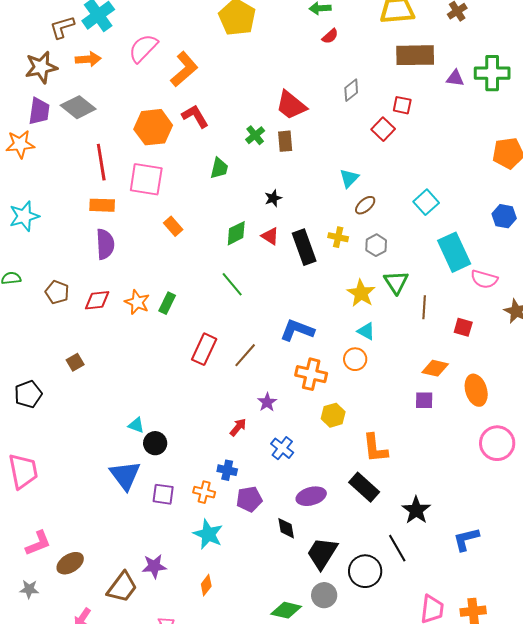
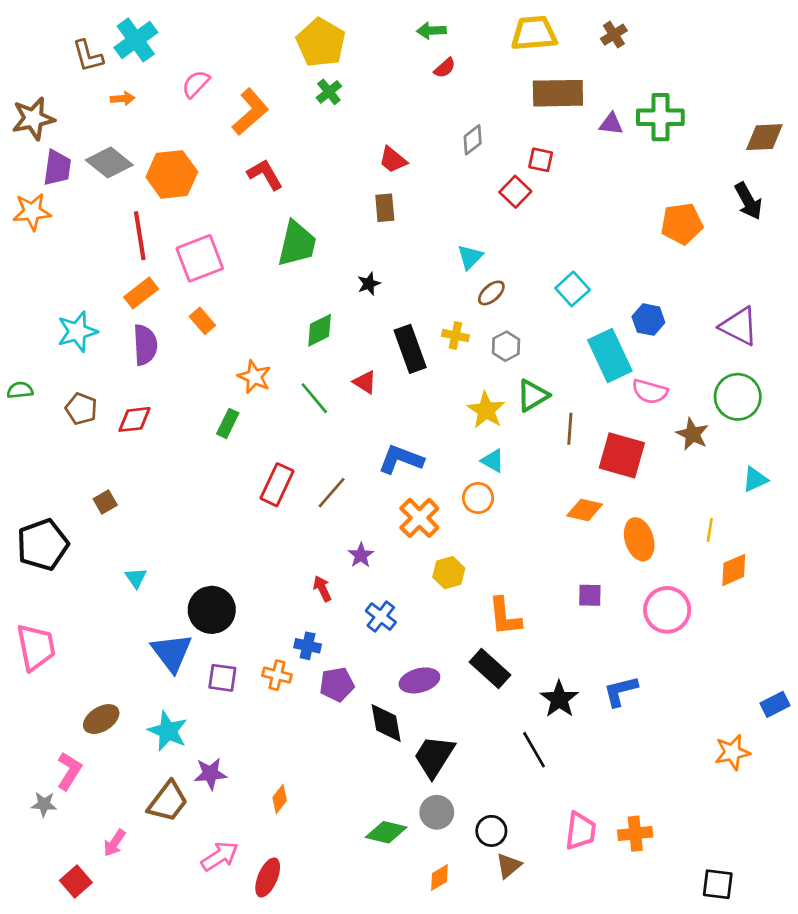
brown L-shape: (62, 27) -> (88, 56), turned -88
pink semicircle: (143, 48) -> (196, 84), size x0.7
orange arrow: (88, 59) -> (123, 99), size x0.7
brown star: (41, 67) -> (33, 119), moved
red trapezoid: (291, 105) -> (393, 160), size x0.7
orange hexagon: (153, 127) -> (172, 174), moved
green cross: (255, 135) -> (329, 92), moved
green trapezoid: (219, 168) -> (297, 244), size x1.6
pink square: (146, 179) -> (200, 258), turned -30
orange rectangle: (102, 205) -> (141, 293), turned -40
cyan star: (24, 216) -> (77, 332), moved
blue hexagon: (504, 216) -> (648, 320), moved
orange rectangle: (173, 226) -> (202, 321), moved
red triangle: (270, 236) -> (365, 382), moved
green triangle: (396, 282) -> (533, 395), turned 32
orange star: (137, 302) -> (254, 377), moved
red square: (463, 327) -> (622, 455), size x1.8
orange cross: (311, 374) -> (419, 518), turned 32
black pentagon: (28, 394) -> (43, 545), size x1.4
purple square: (424, 400) -> (590, 595), moved
cyan triangle: (136, 425) -> (136, 578), moved, turned 36
red arrow: (238, 427) -> (322, 589), turned -66
black circle: (155, 443) -> (212, 610), size x1.5
black diamond: (286, 528) -> (386, 723), size x1.4
cyan star: (208, 534) -> (168, 731), moved
blue L-shape: (466, 539) -> (621, 691), moved
pink L-shape: (38, 543) -> (69, 771), moved, turned -36
brown ellipse: (70, 563) -> (101, 719), moved
black circle: (365, 571) -> (491, 831), moved, size x0.7

